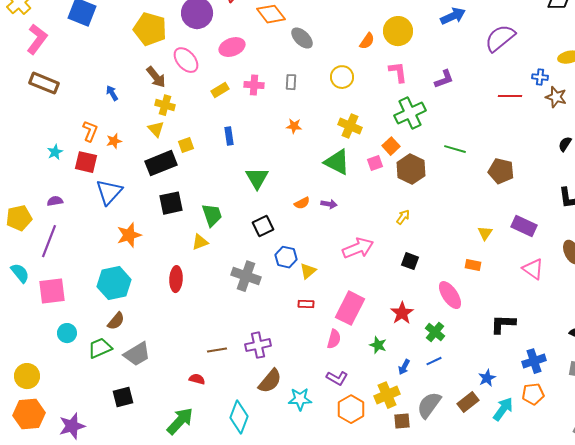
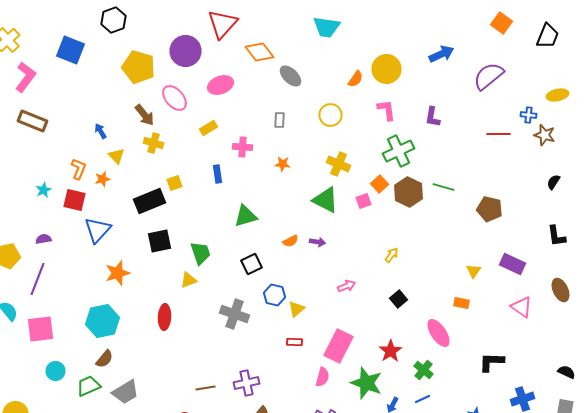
purple L-shape: (444, 79) -> (432, 117), turned 120
pink cross: (254, 85) -> (242, 147), moved
yellow triangle: (156, 129) -> (116, 156), moved
brown hexagon: (411, 169) -> (408, 192), moved
green triangle: (257, 178) -> (246, 216), turned 45
pink arrow: (358, 248) -> (346, 286), size x0.6
black square: (410, 261) -> (398, 299), turned 30
green star: (378, 345) -> (366, 383), size x1.8

